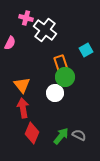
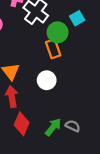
cyan square: (86, 50) -> (77, 18), moved
green circle: (65, 77) -> (58, 32), moved

